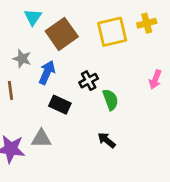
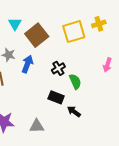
black rectangle: (60, 105) -> (56, 97), moved
gray triangle: (41, 139) -> (37, 126), moved

